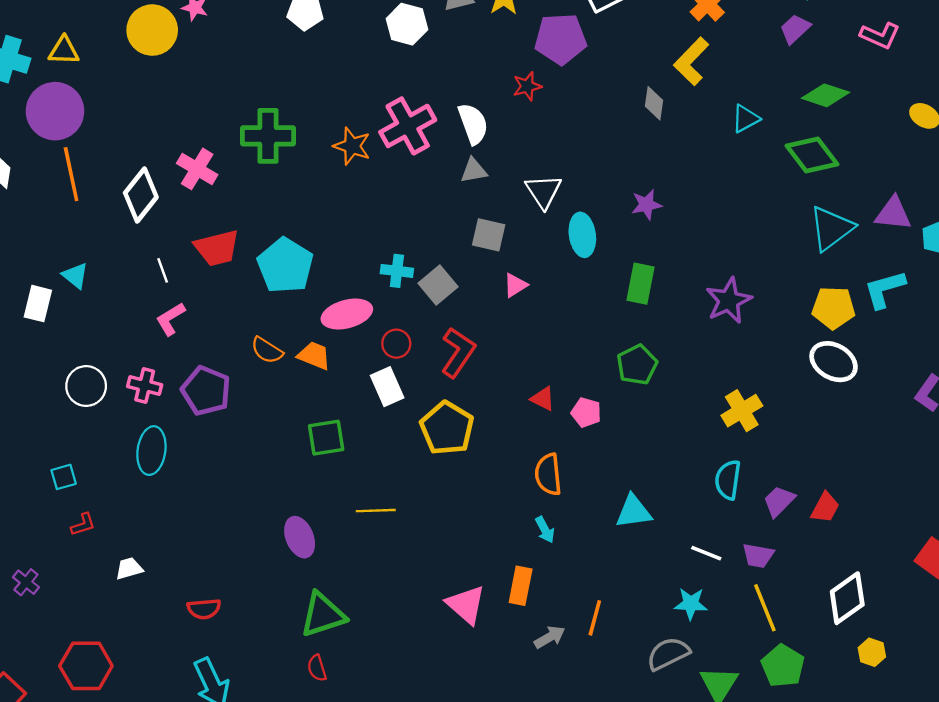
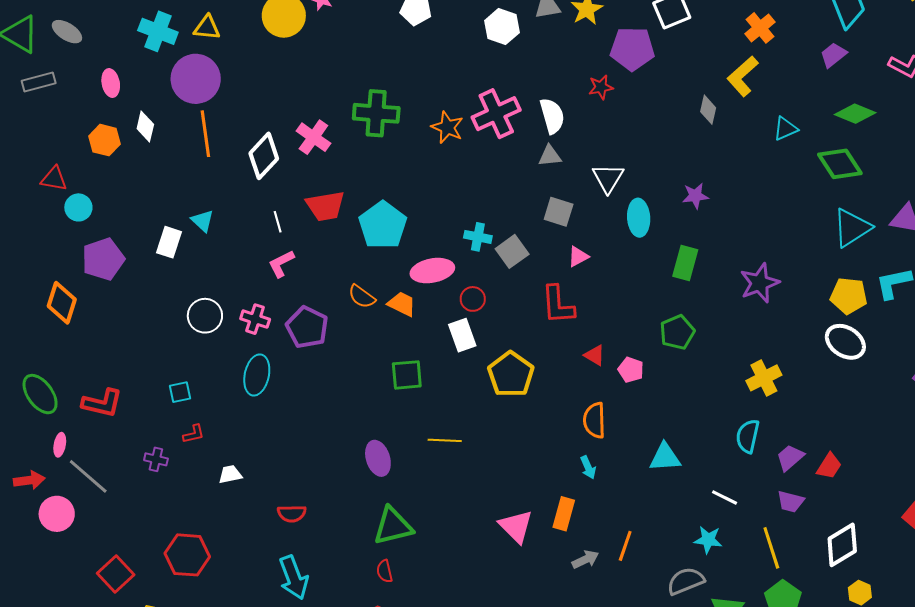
red L-shape: (458, 352) -> (558, 305), moved, turned 138
purple trapezoid: (758, 556) -> (791, 502), moved
purple cross: (26, 582) -> (156, 459), moved, turned -30

